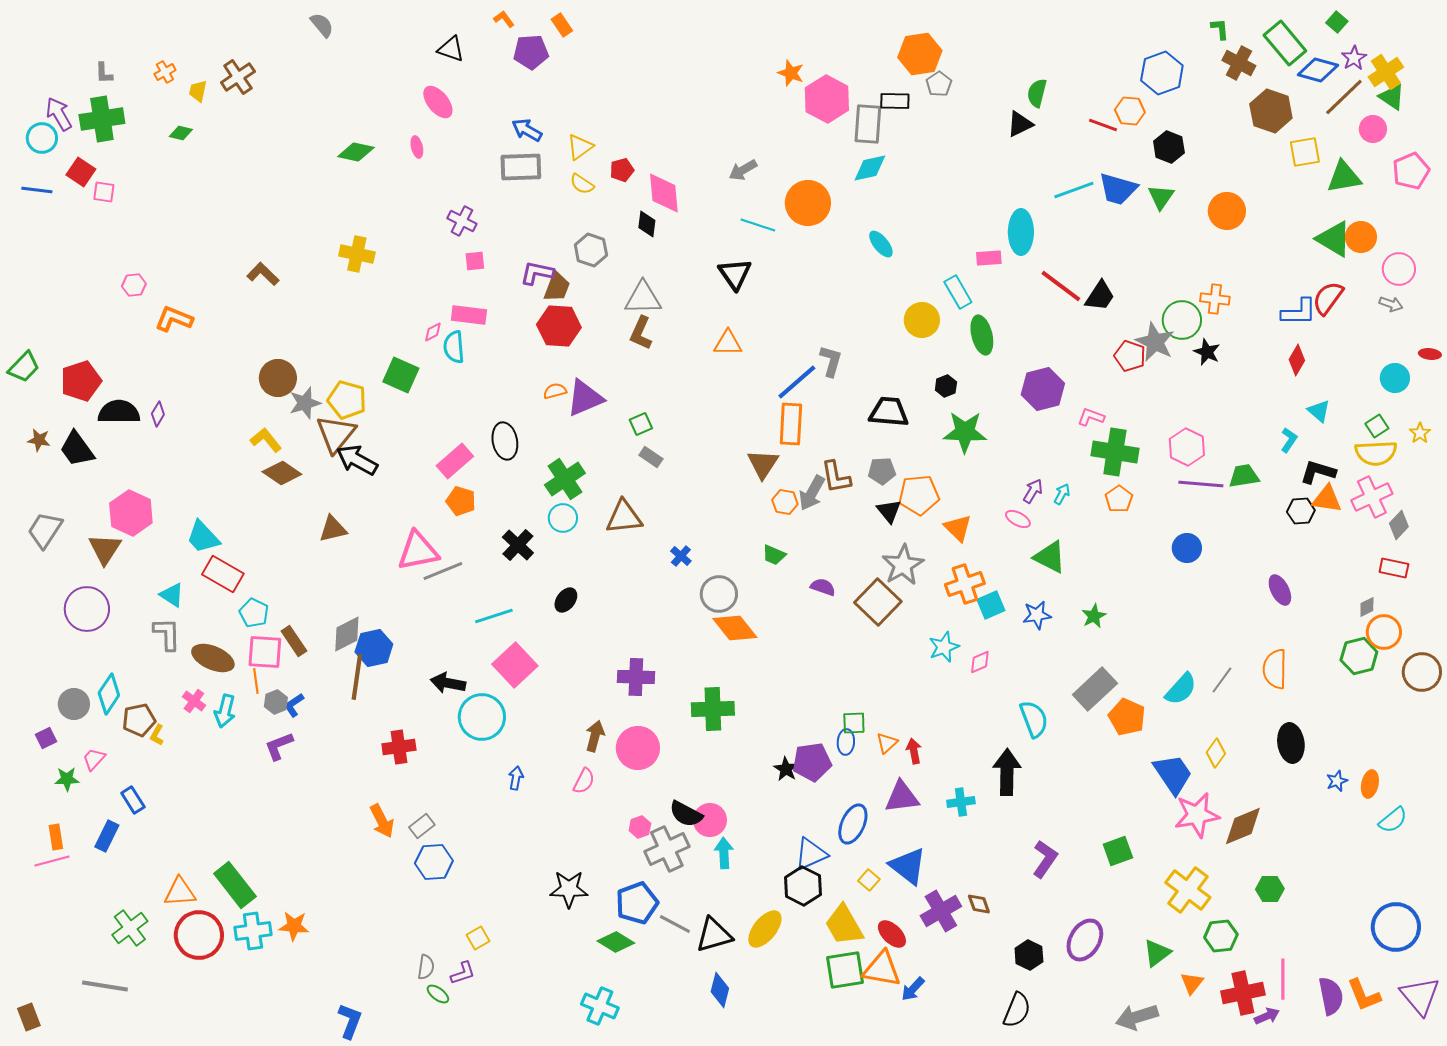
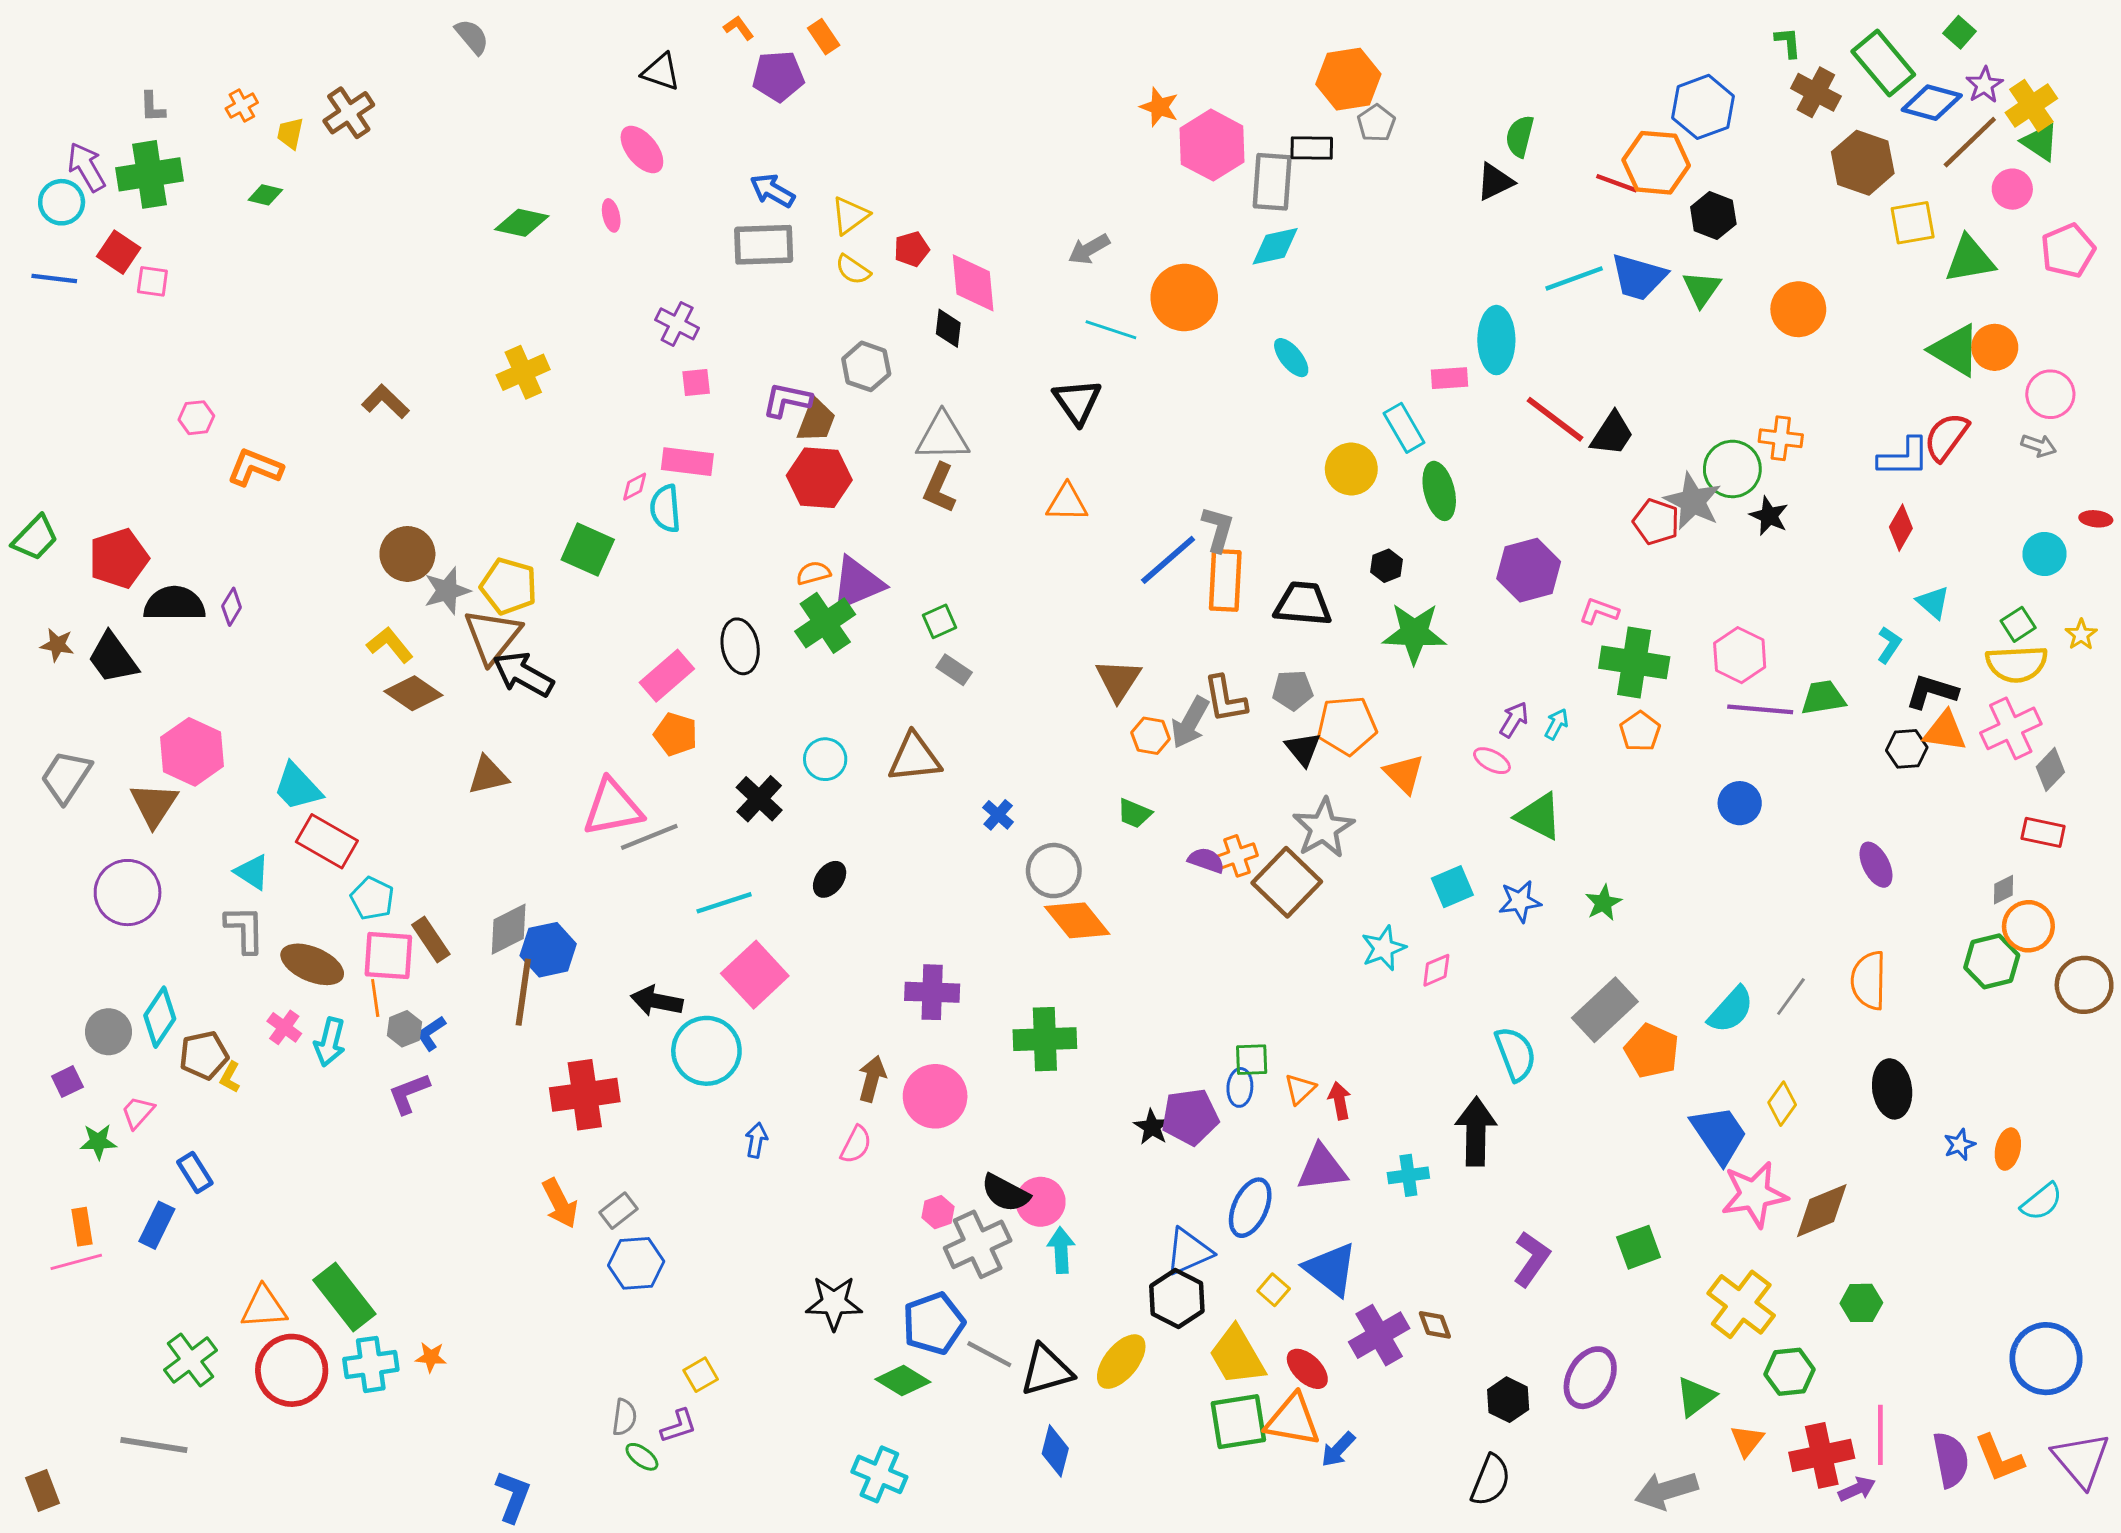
orange hexagon: (1130, 111) -> (1656, 163), size x1.5
yellow cross: (357, 254) -> (523, 372), turned -36
orange rectangle: (791, 424) -> (1225, 580), moved
green cross: (565, 479) -> (825, 623), moved
orange cross: (965, 584) -> (1237, 856), moved, size x0.7
red cross: (399, 747) -> (585, 1095), size x1.4
orange star: (294, 926) -> (431, 1357), size x0.7

